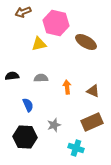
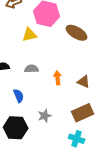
cyan cross: (76, 148) -> (77, 139), moved

